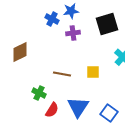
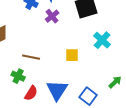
purple cross: (73, 33) -> (52, 16), turned -32
brown line: (62, 74) -> (31, 57), moved

